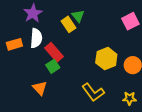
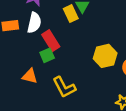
orange triangle: (40, 88) -> (30, 76), turned -42
yellow L-shape: (93, 92) -> (64, 87), moved

